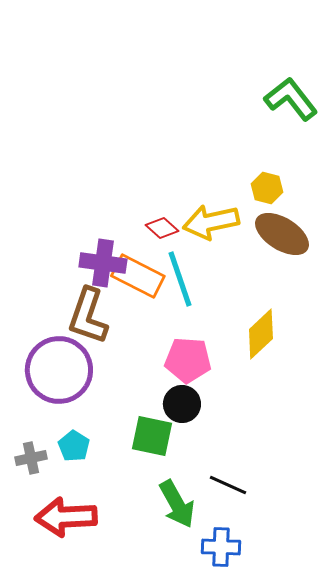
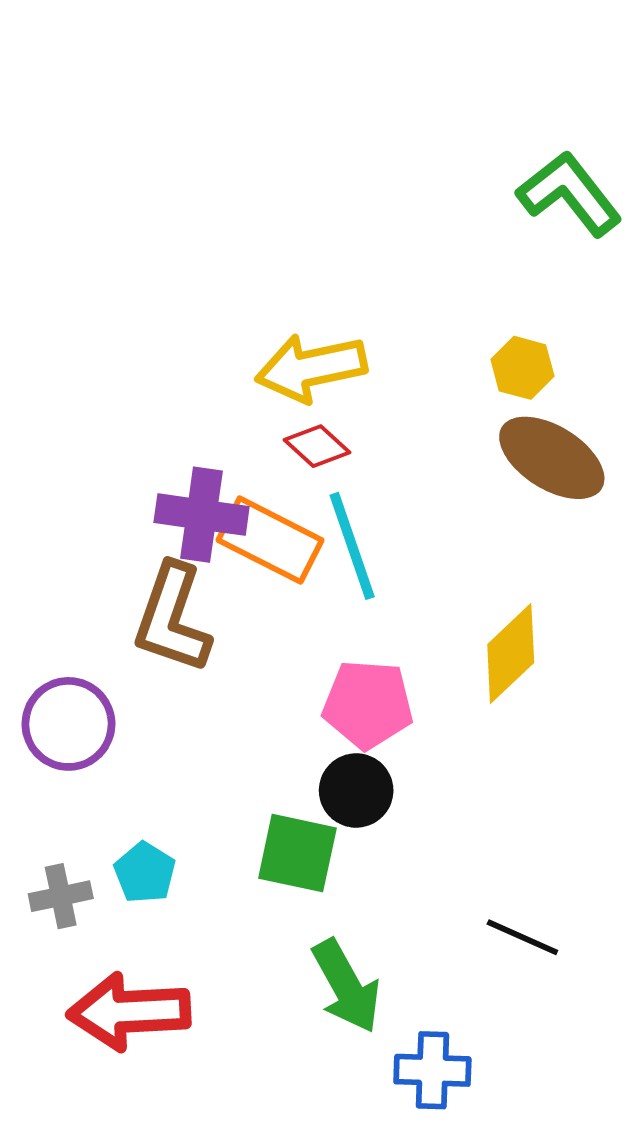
yellow arrow: (211, 222) -> (311, 368), moved
purple circle: (59, 370) -> (68, 724), moved, size x0.7
black line: (228, 485) -> (522, 937), moved

